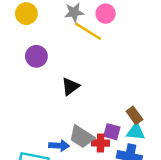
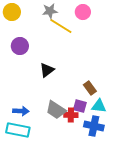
pink circle: (106, 14) -> (83, 12), moved
brown rectangle: (134, 115) -> (90, 88), moved
blue arrow: (59, 146) -> (21, 111), moved

